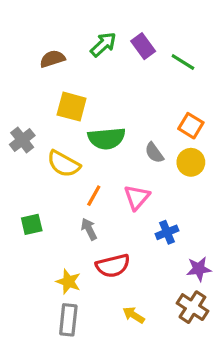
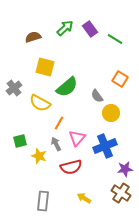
green semicircle: (107, 138) -> (67, 87), turned -35
yellow circle: (191, 162) -> (111, 113), moved
pink triangle: (137, 197) -> (77, 138), moved
blue cross: (167, 232) -> (105, 146), size x1.6
yellow star: (68, 282) -> (39, 156), moved

